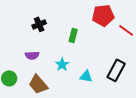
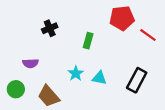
purple semicircle: (32, 55) -> (30, 63), moved
cyan triangle: (86, 76) -> (99, 78), moved

